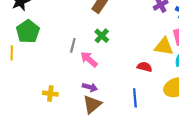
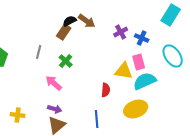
gray line: (73, 45) -> (39, 52), moved
red semicircle: (145, 67) -> (106, 90), turned 80

